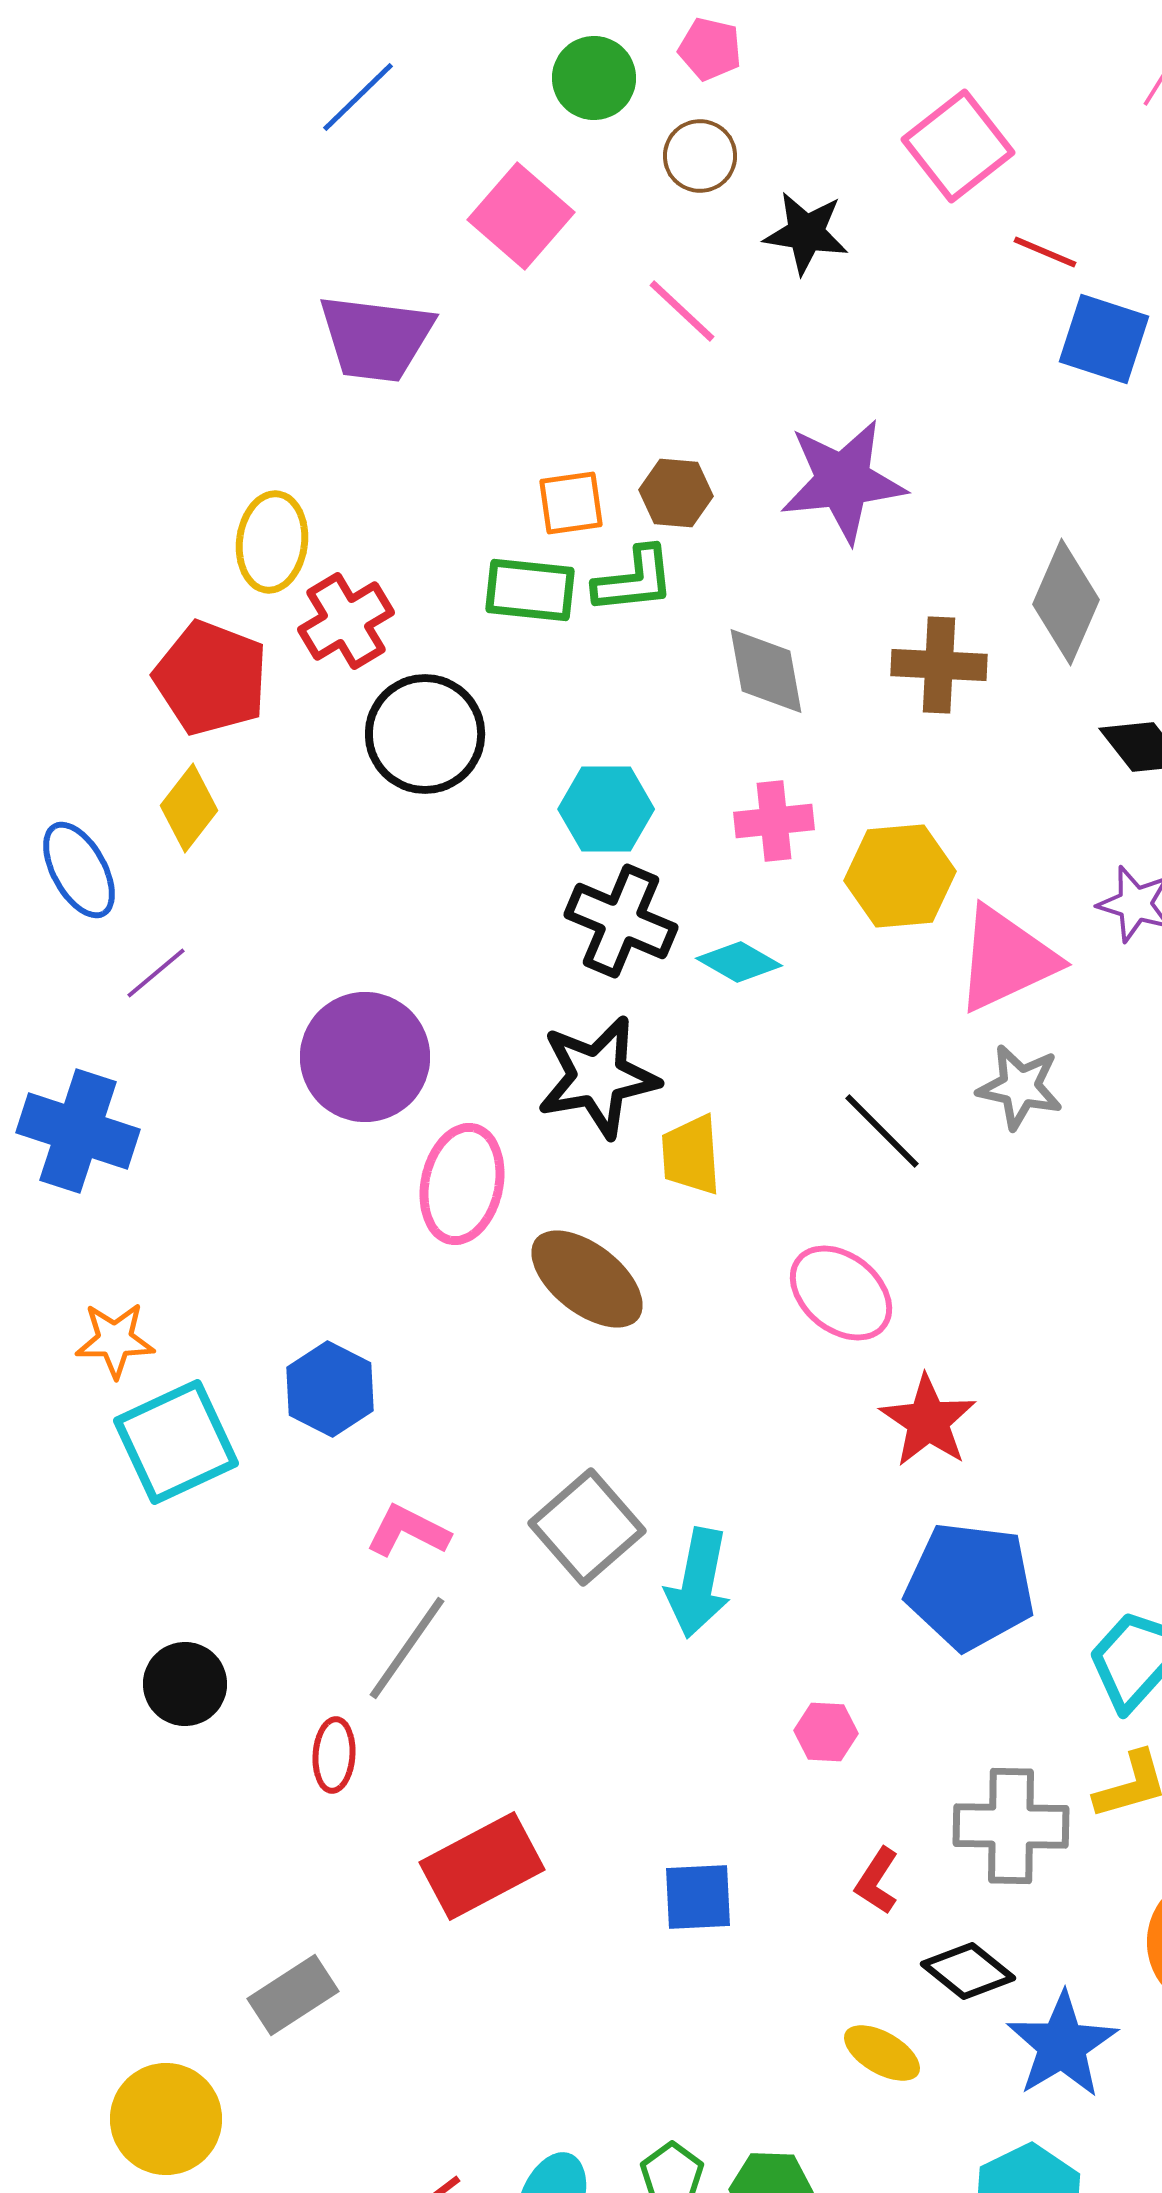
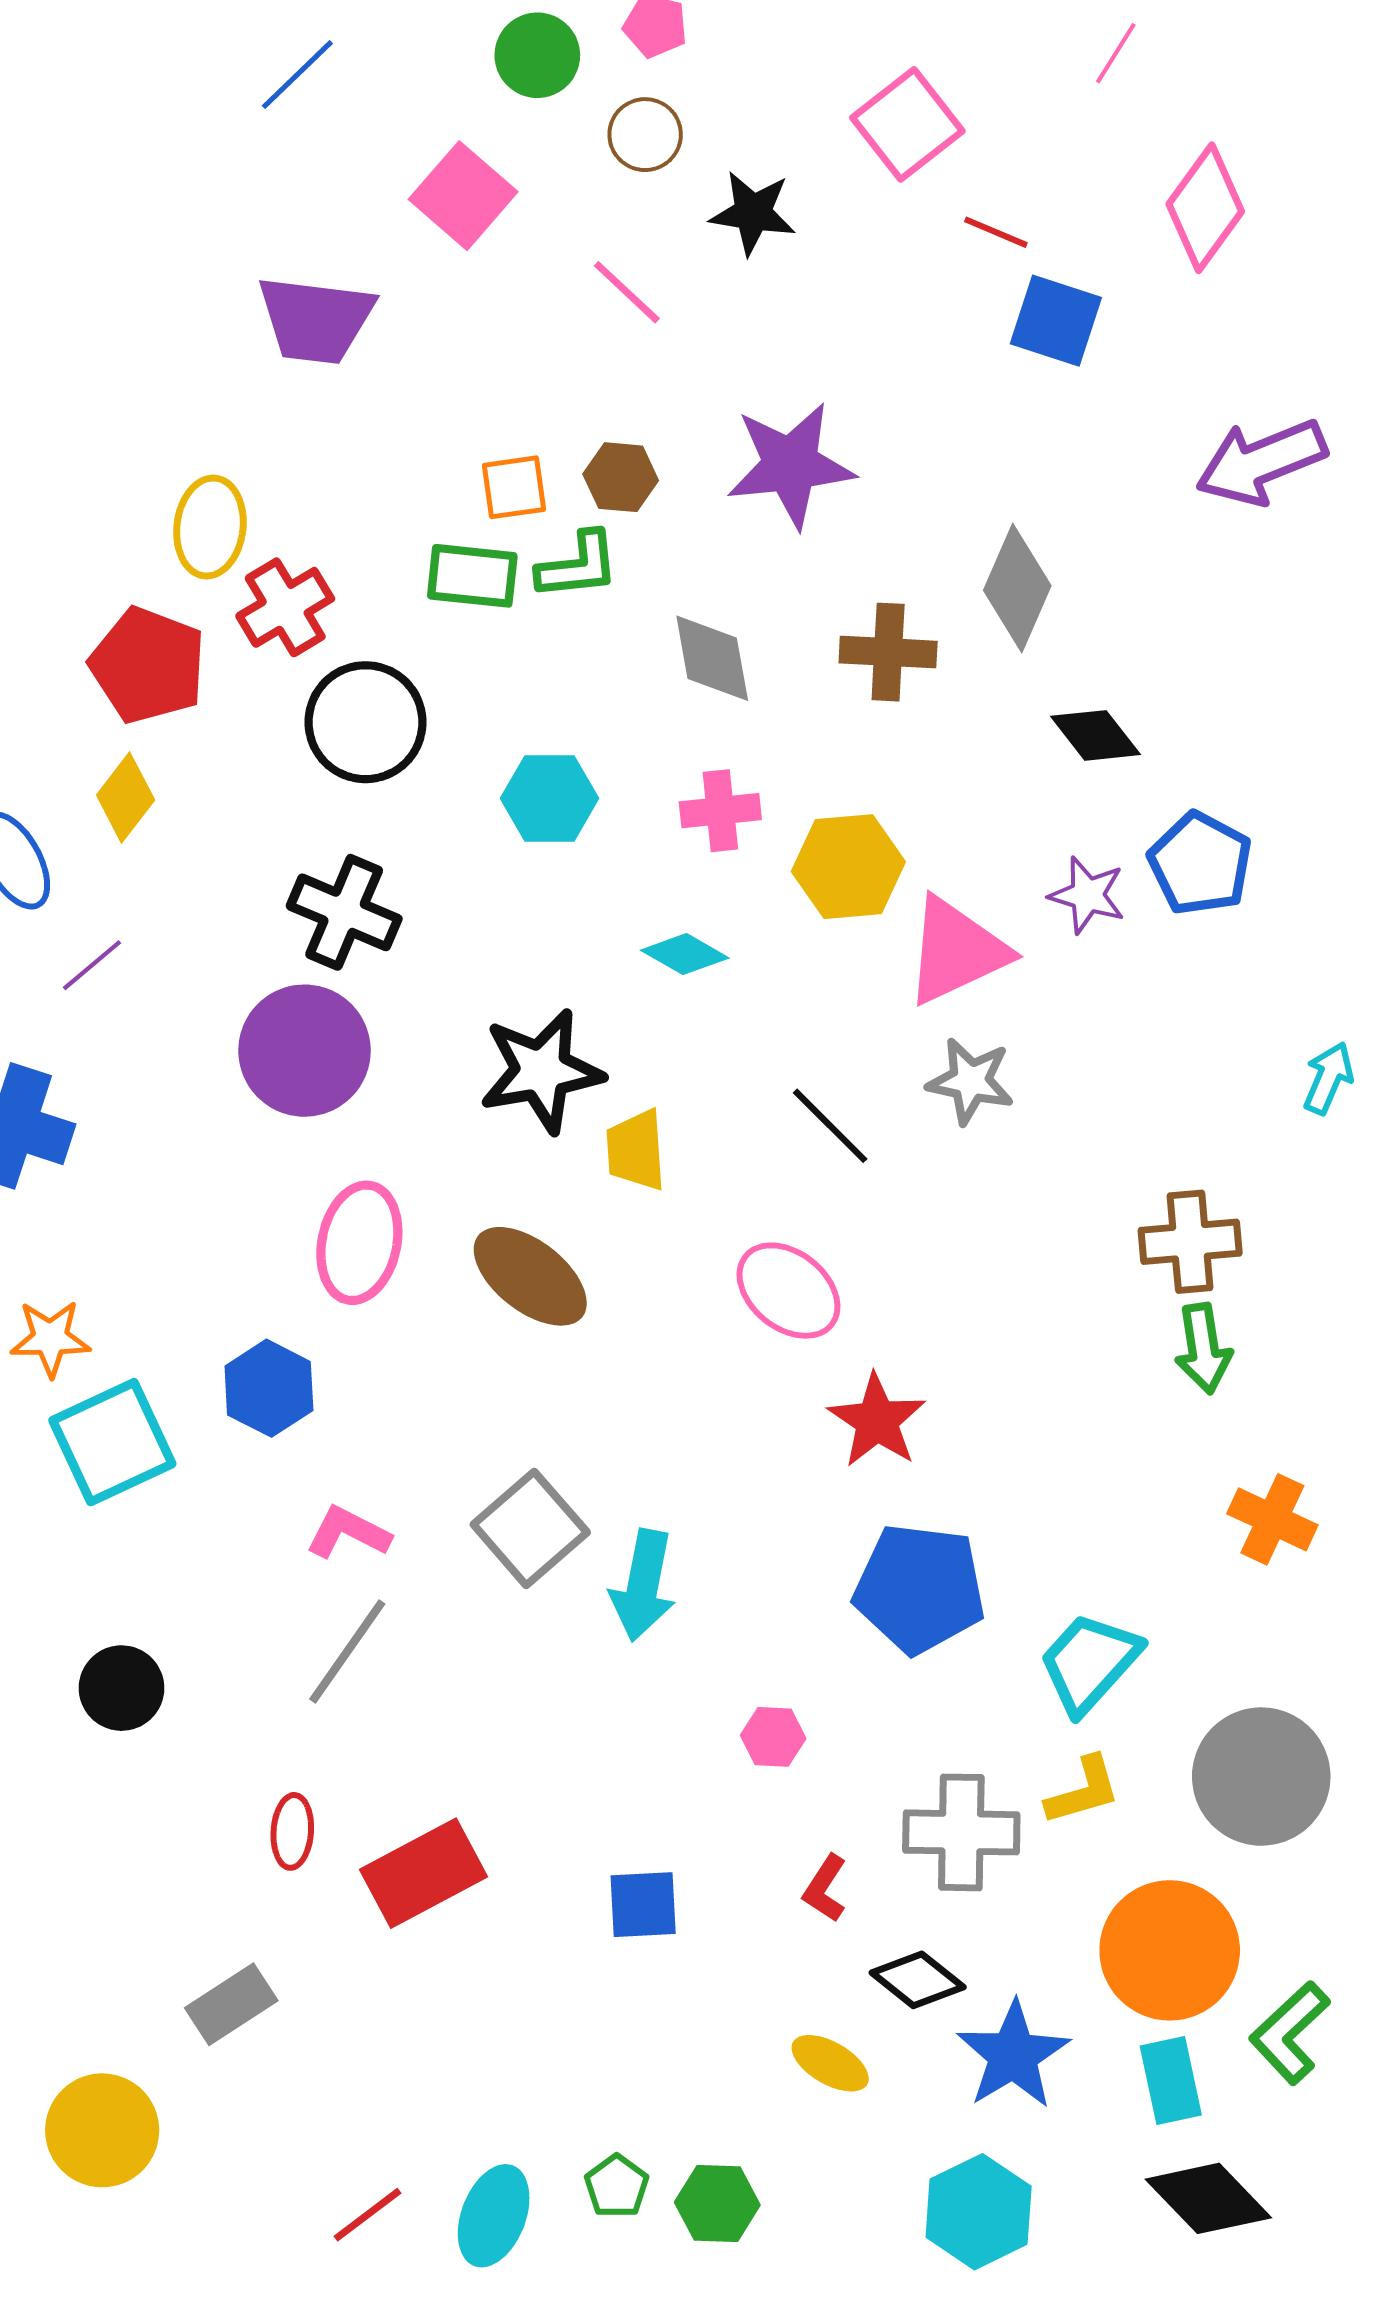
black cross: (621, 921) -> (344, 912), moved
pink ellipse: (462, 1184) -> (359, 1243), moved
red ellipse: (334, 1755) -> (292, 1831), moved

